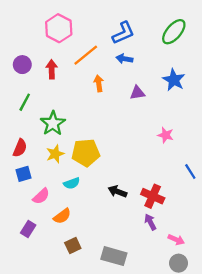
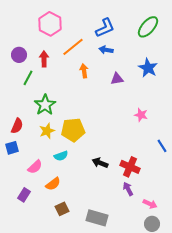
green line: (25, 102) -> (28, 78), moved
blue square: (23, 174) -> (12, 148), moved

